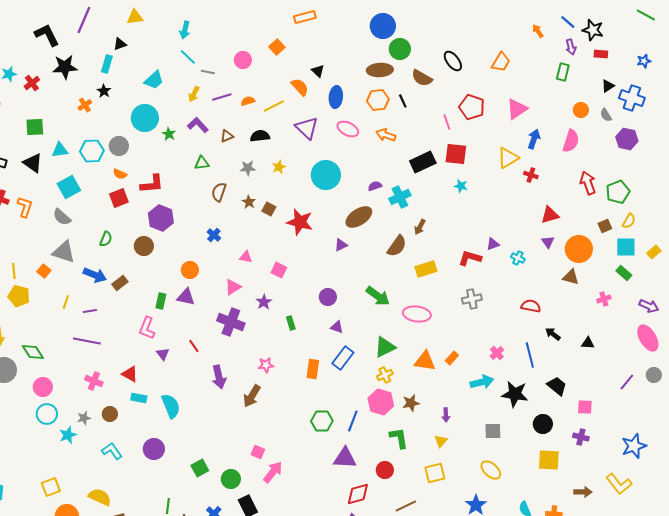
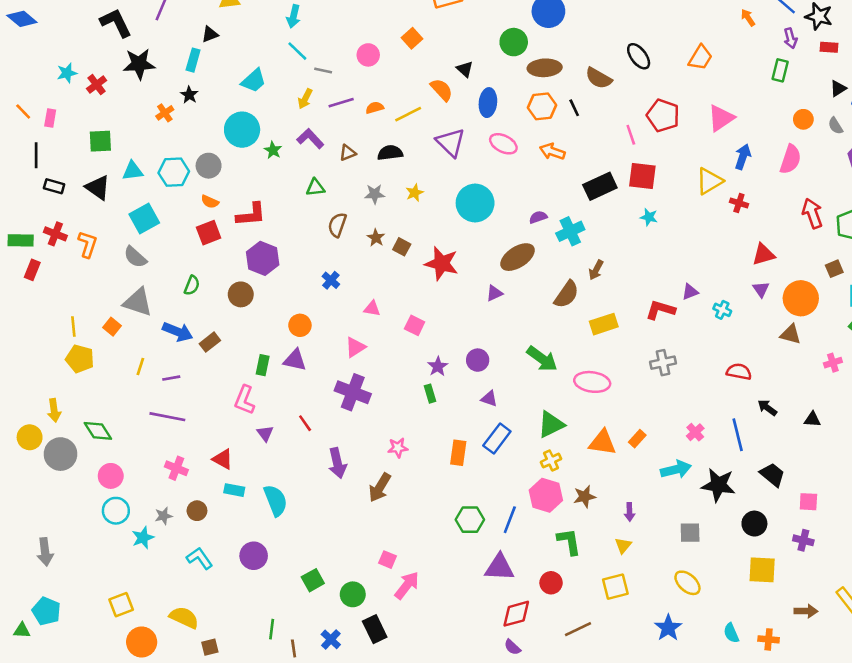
green circle: (400, 49) -> (514, 42), moved
purple star: (264, 302) -> (438, 366), moved

